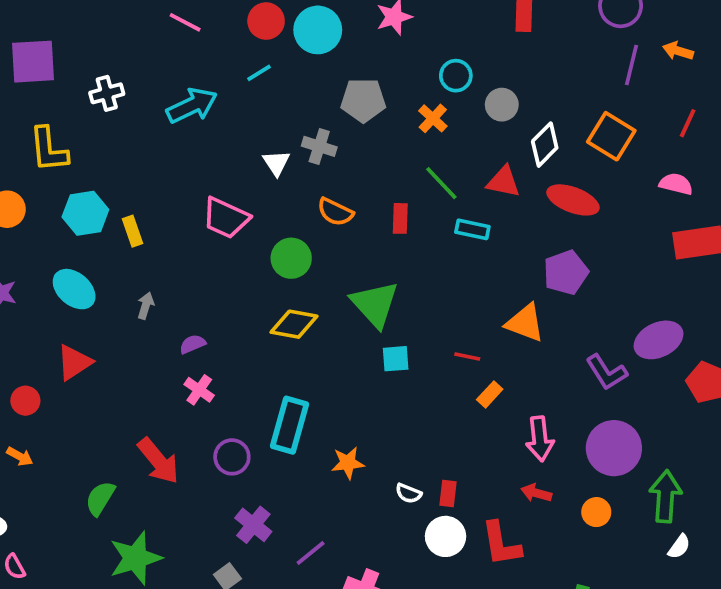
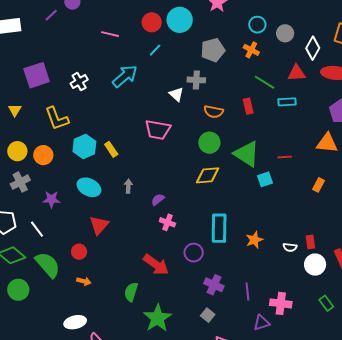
green circle: (291, 258) -> (209, 143), moved
red line: (467, 357) -> (285, 157), moved
purple line: (311, 553) -> (247, 292), turned -42

